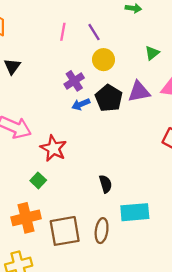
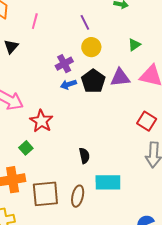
pink line: (63, 32) -> (35, 21), moved

